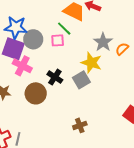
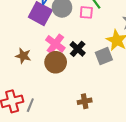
pink cross: (22, 66) -> (55, 44), moved
brown cross: (80, 125) -> (85, 101), moved

